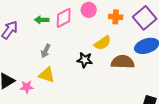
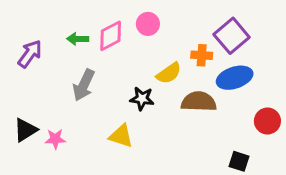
orange cross: (116, 17) -> (202, 55), moved
gray arrow: (46, 51) -> (84, 85), size x1.5
yellow triangle: (47, 75) -> (121, 136), moved

